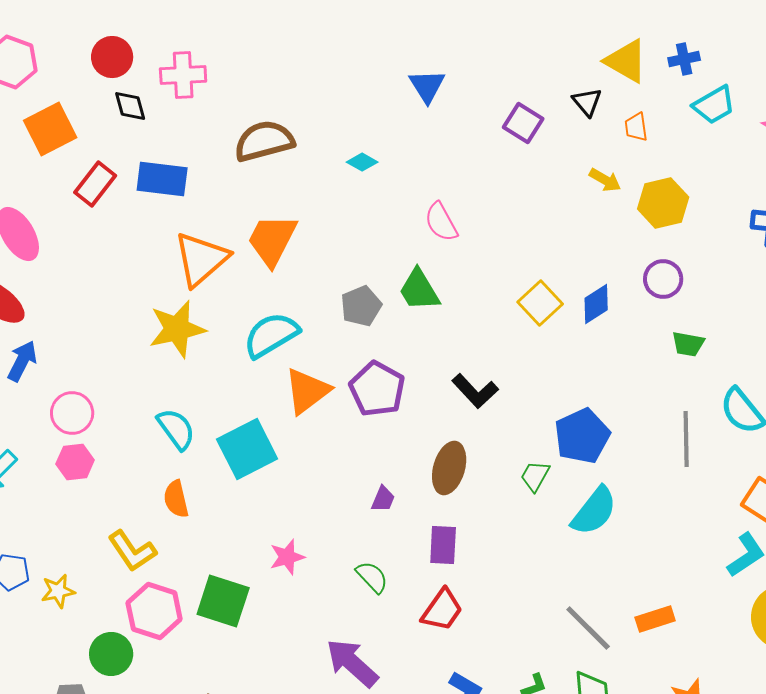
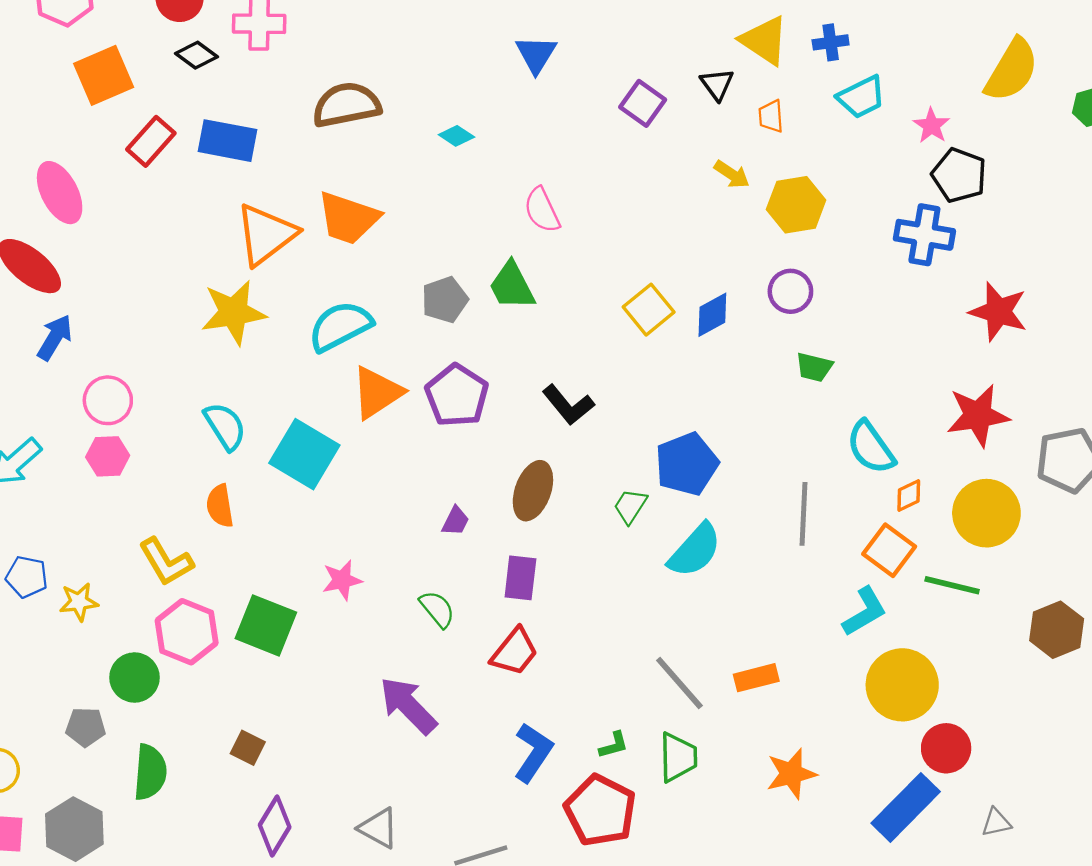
black diamond: (130, 106) -> (196, 55), turned -42
orange trapezoid: (272, 240) -> (348, 218), turned -102
gray line: (686, 439) -> (804, 514), moved
cyan square: (247, 449) -> (304, 454), turned -36

